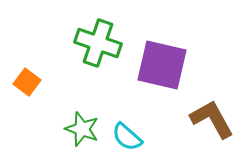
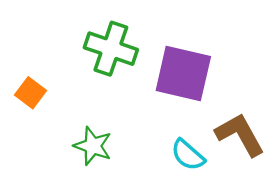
cyan semicircle: (127, 137) -> (188, 155), moved

